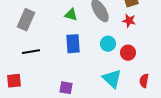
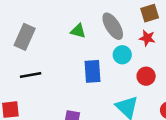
blue rectangle: (73, 44) -> (92, 71), moved
cyan circle: (108, 44) -> (122, 55), moved

